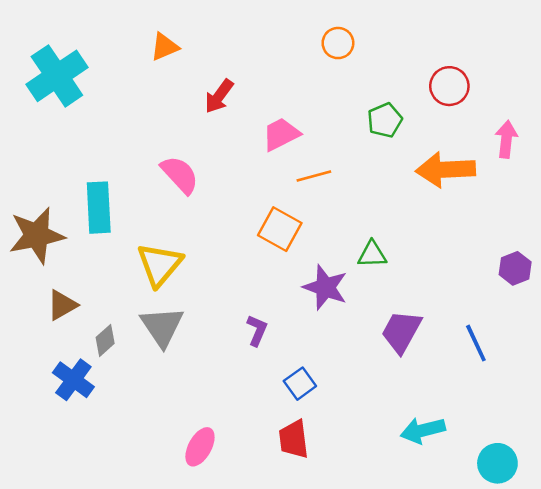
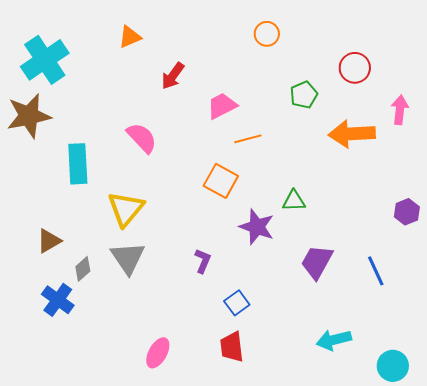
brown star: (37, 235) -> (29, 116), moved

